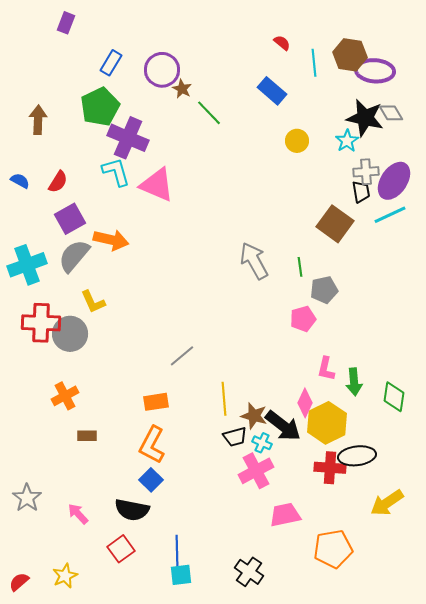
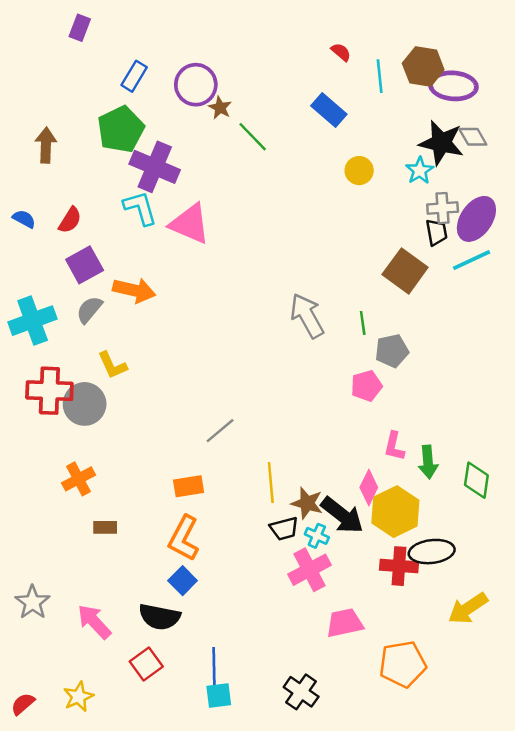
gray semicircle: (74, 256) -> (89, 310), size x0.7
pink arrow: (78, 514) -> (94, 622), size x1.4

